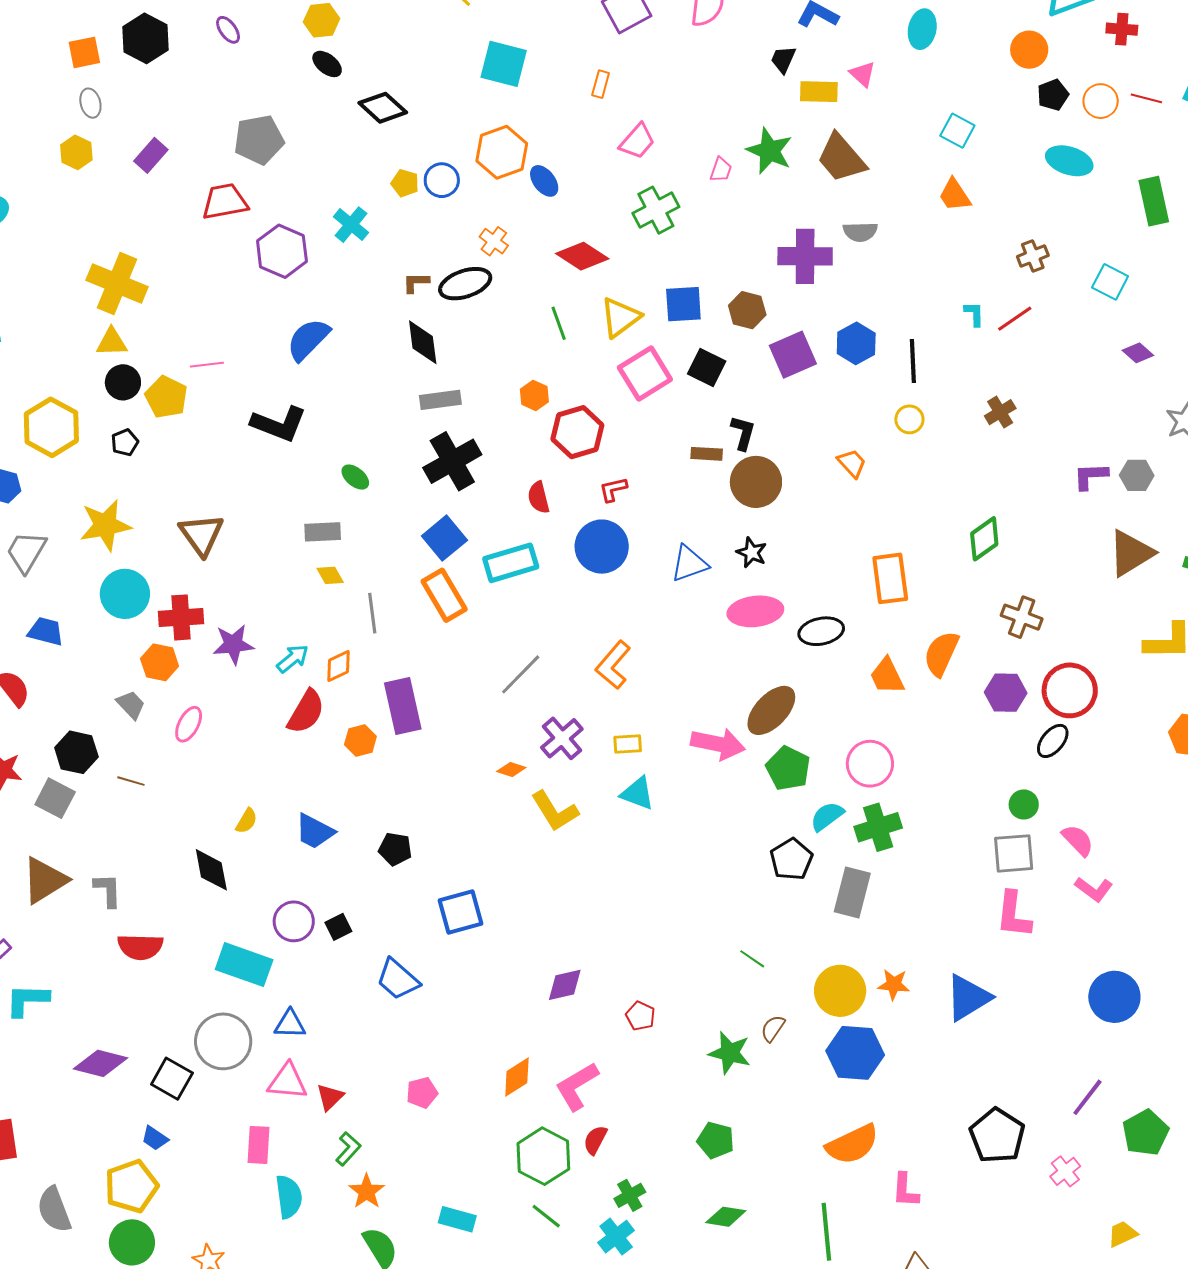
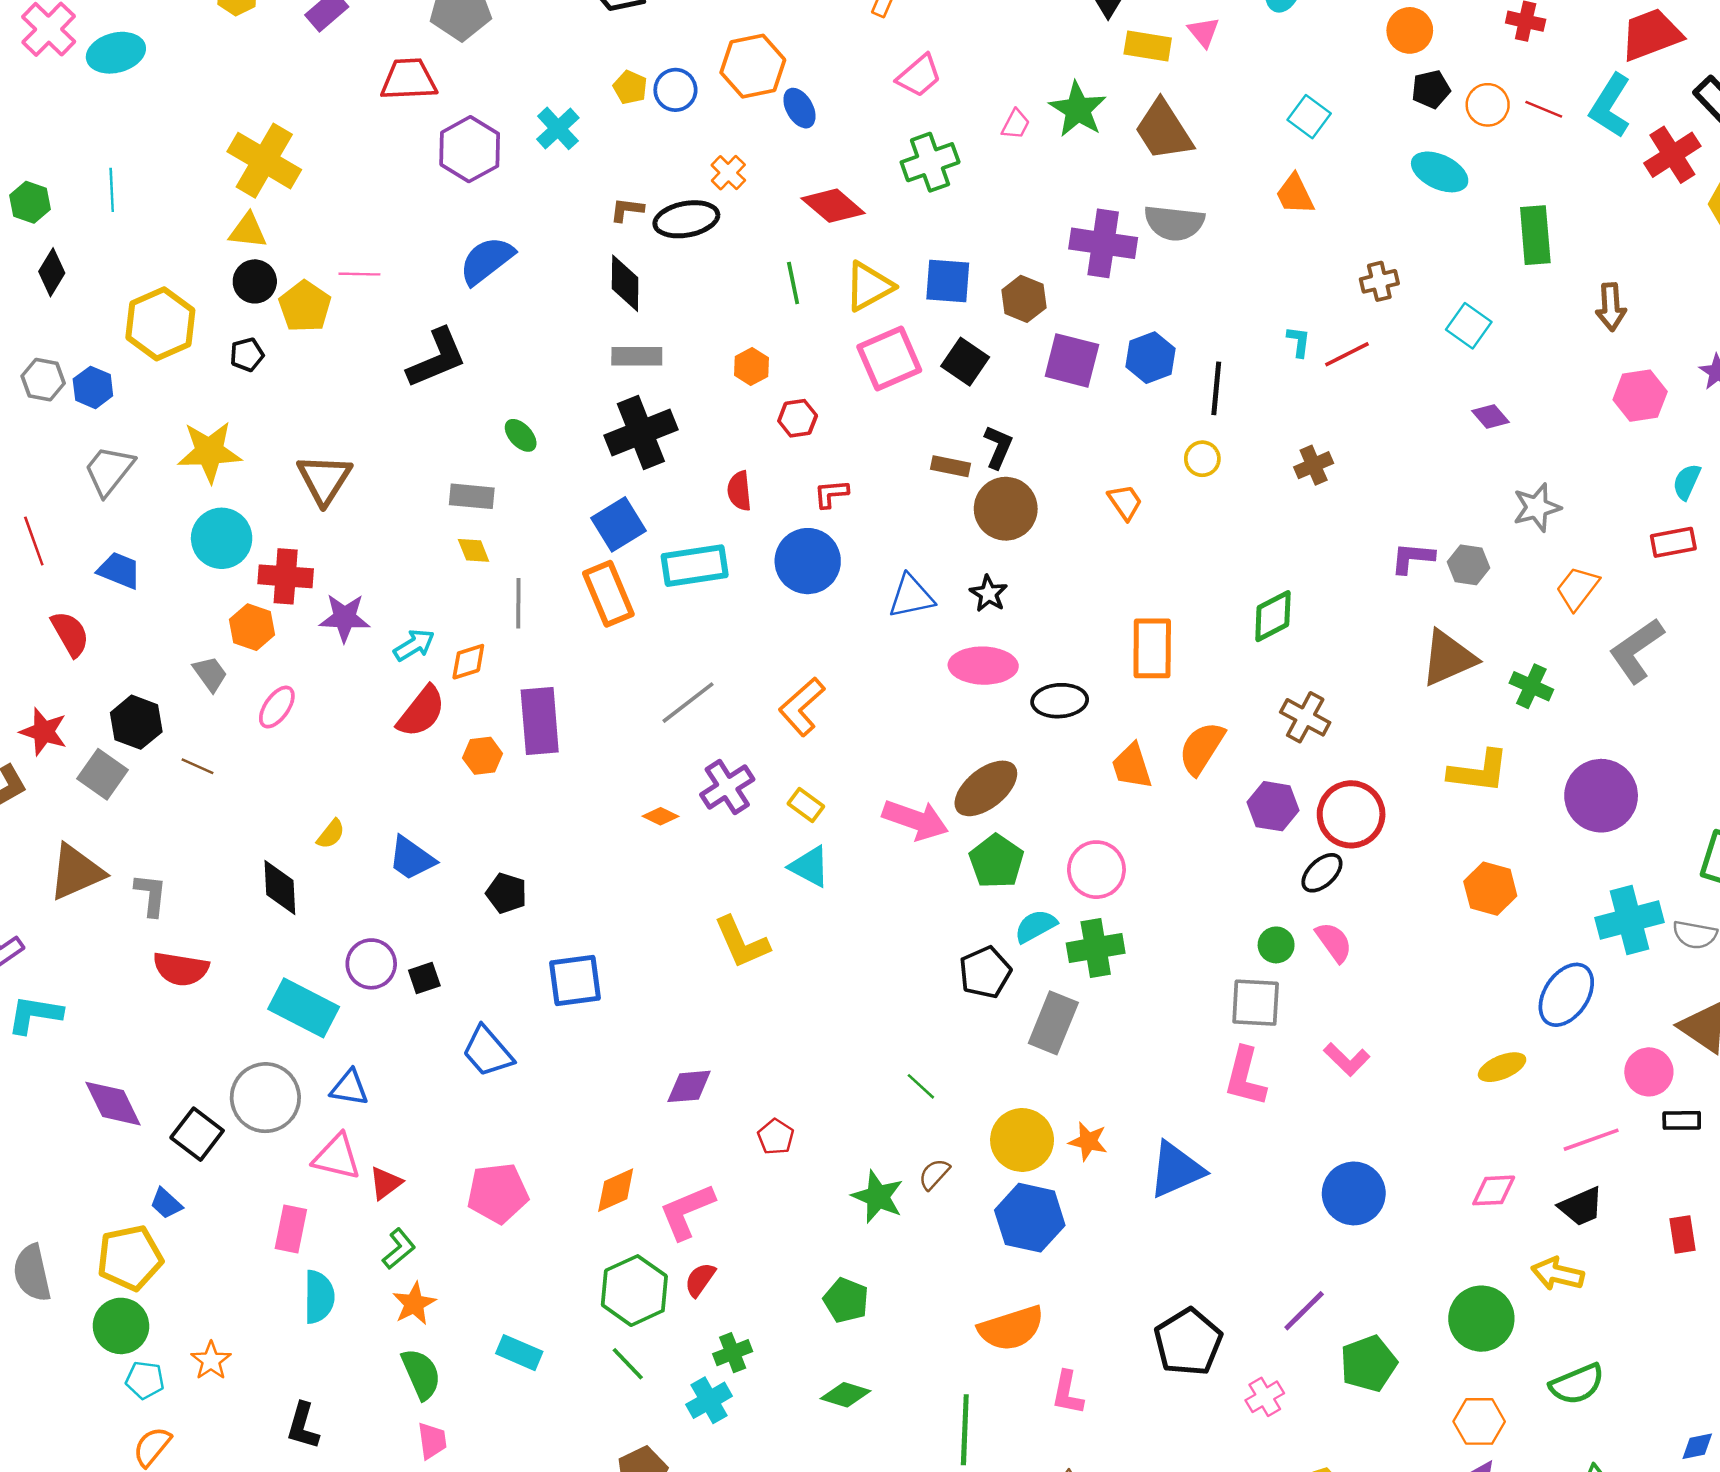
gray semicircle: (860, 232) -> (1174, 223), size x1.4
purple square: (793, 355) -> (1072, 360), turned 30
black L-shape: (279, 424) -> (437, 358), turned -52
red hexagon: (577, 432) -> (798, 418), size x0.6
yellow rectangle: (628, 744) -> (806, 805), turned 32
yellow L-shape: (555, 811) -> (742, 942), moved
pink semicircle: (1078, 840) -> (1334, 942), moved
purple diamond: (101, 1063) -> (113, 1104), turned 42
pink pentagon: (422, 1093) -> (498, 1193), size x1.6

